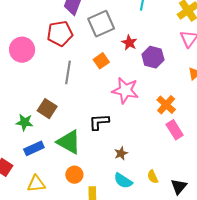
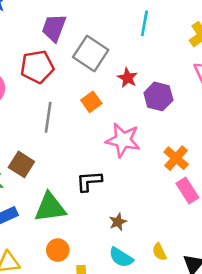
gray square: (101, 24) -> (91, 53), turned -32
green triangle: (69, 142) -> (50, 208), turned -36

